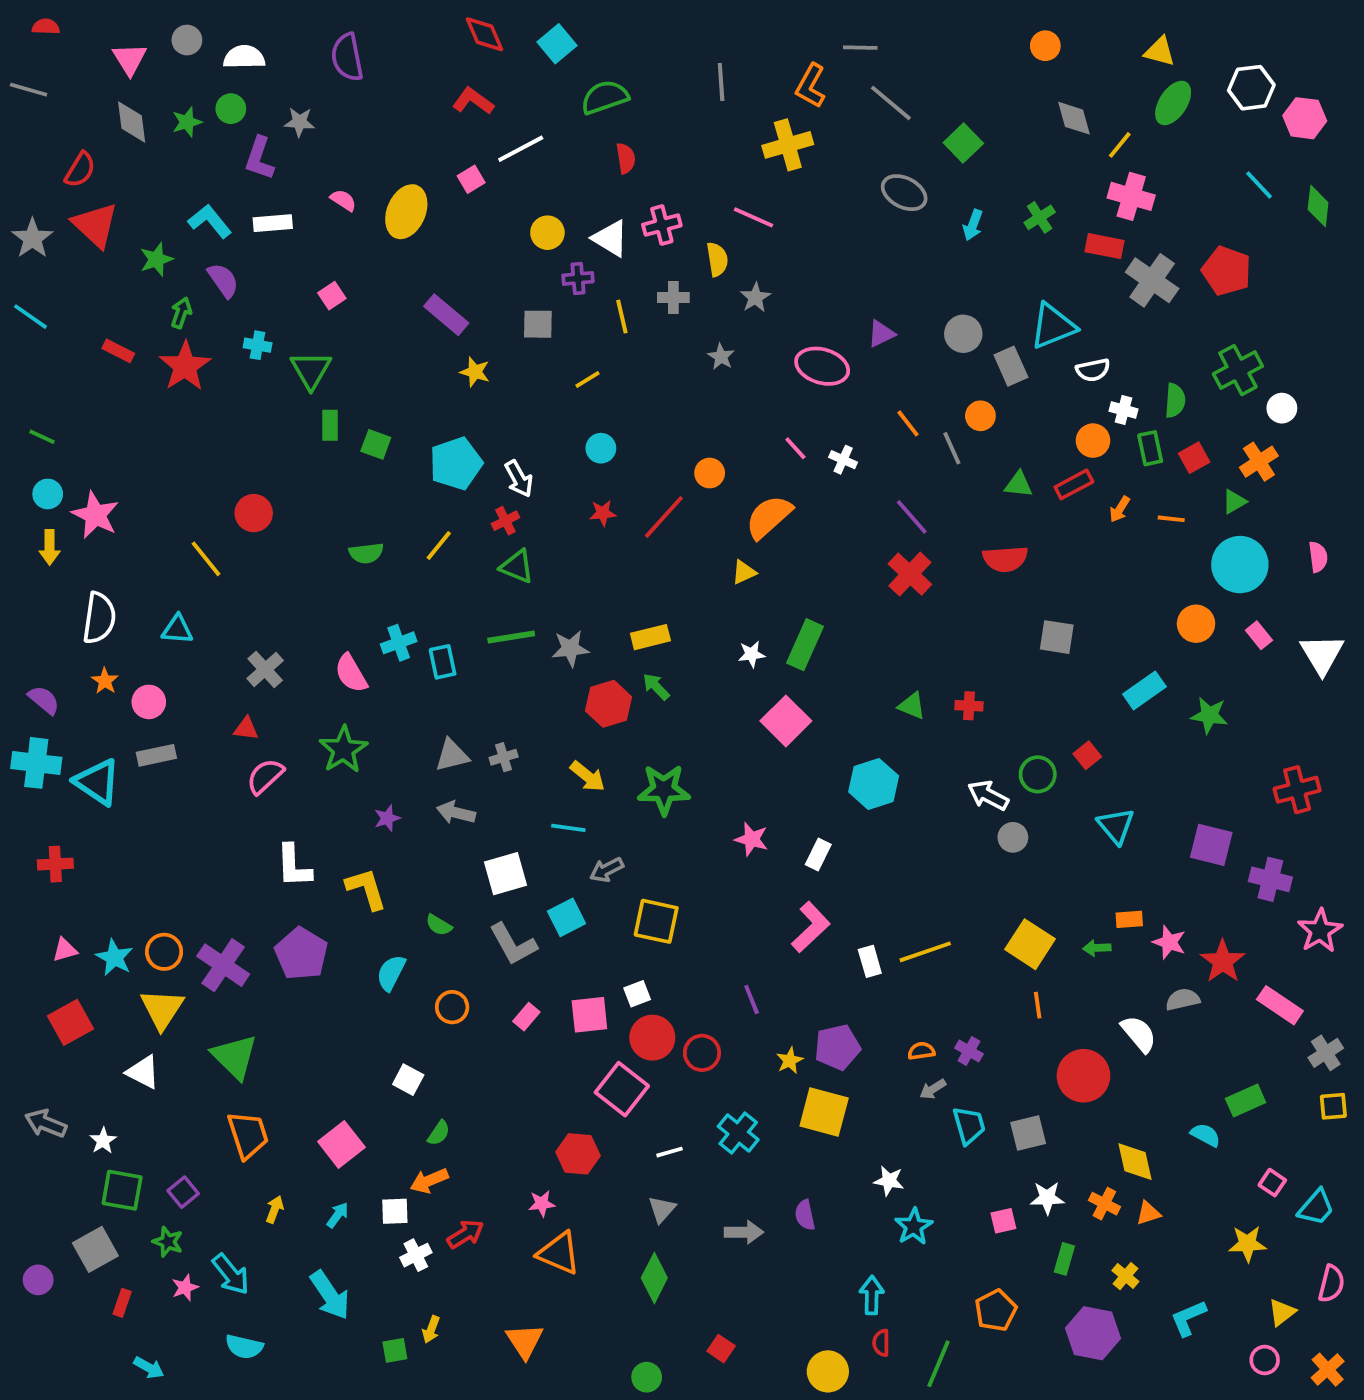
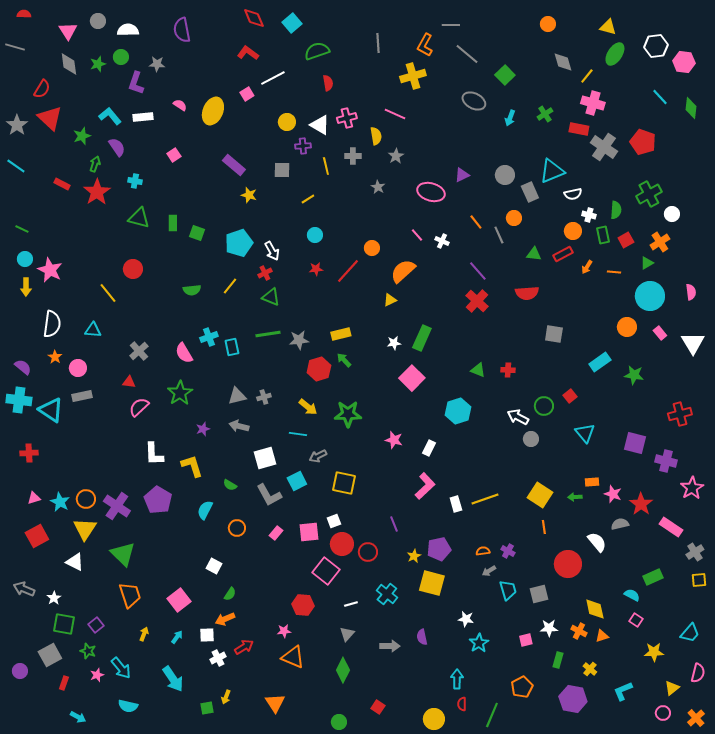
green triangle: (311, 370) -> (139, 218), moved, turned -45
pink square: (1272, 1183) -> (636, 620), moved

